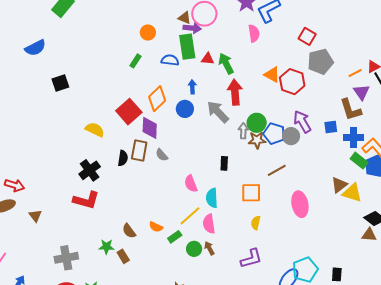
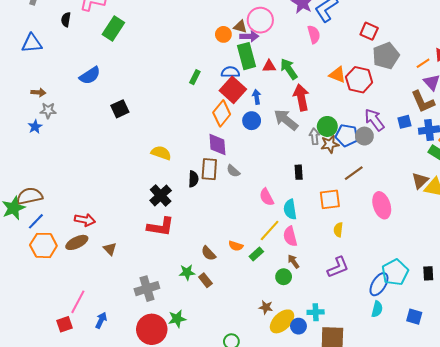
orange circle: (148, 33) -> (223, 34), moved
red square: (129, 112) -> (233, 90), moved
green circle: (194, 249) -> (284, 277), moved

